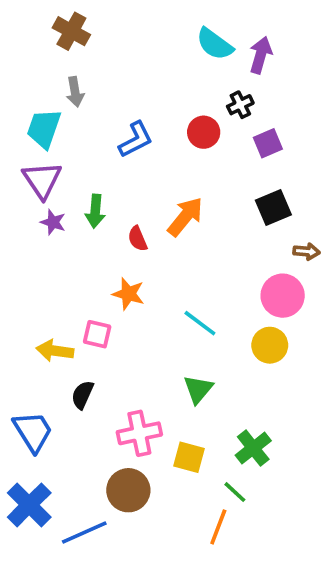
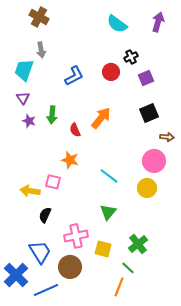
purple arrow: (261, 55) -> (158, 22), moved
purple triangle: (42, 180) -> (23, 98), size x0.6
blue trapezoid: (33, 431) -> (40, 252), moved

